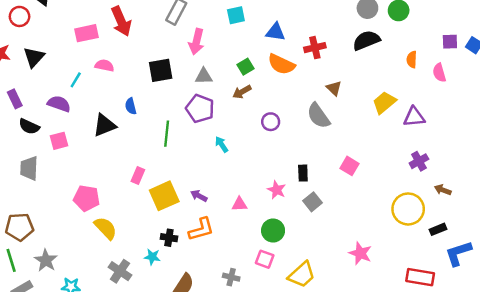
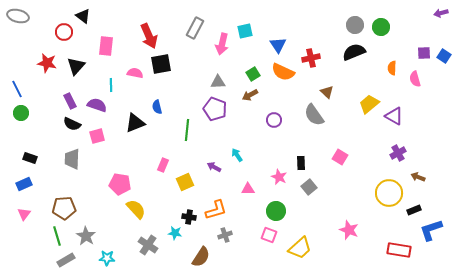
blue triangle: (275, 32) -> (278, 45), turned 48
pink rectangle: (86, 33) -> (106, 46), moved, turned -72
pink arrow: (196, 42) -> (222, 44), moved
black square: (161, 70) -> (161, 64), moved
cyan line: (76, 80) -> (111, 85), turned -32
purple rectangle: (15, 99) -> (70, 101), moved
purple triangle: (414, 117) -> (394, 116), turned 36
cyan arrow: (222, 144) -> (237, 155), moved
yellow square: (164, 196) -> (185, 182), size x0.7
purple arrow: (199, 196) -> (214, 167), moved
gray cross: (231, 277) -> (225, 235), moved, turned -32

